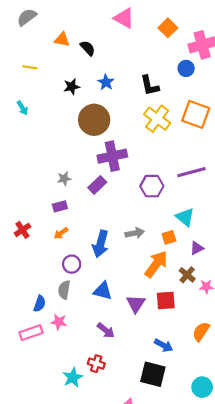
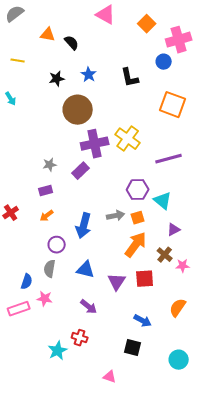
yellow cross: (157, 119) -> (128, 139), moved
purple hexagon: (152, 186) -> (138, 190), moved
orange square: (169, 237) -> (138, 218), moved
black square: (153, 374) -> (133, 348), size x0.7

